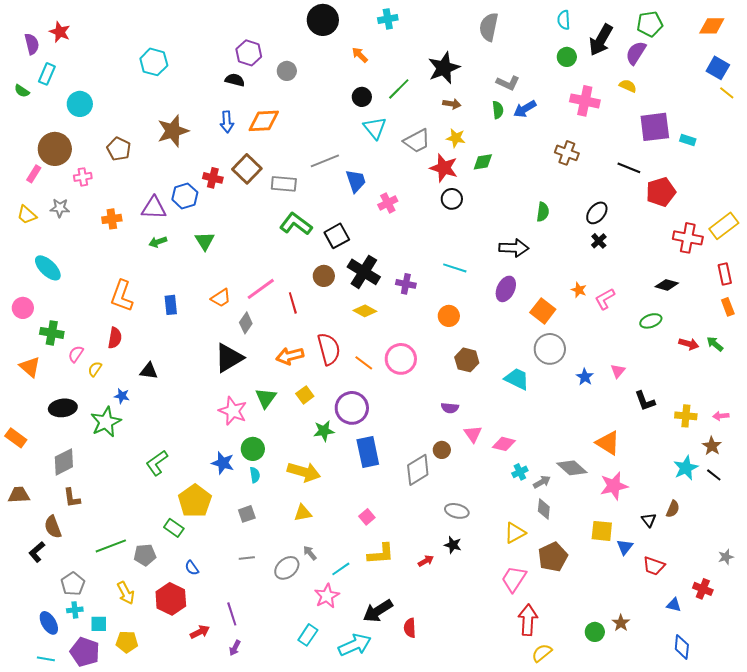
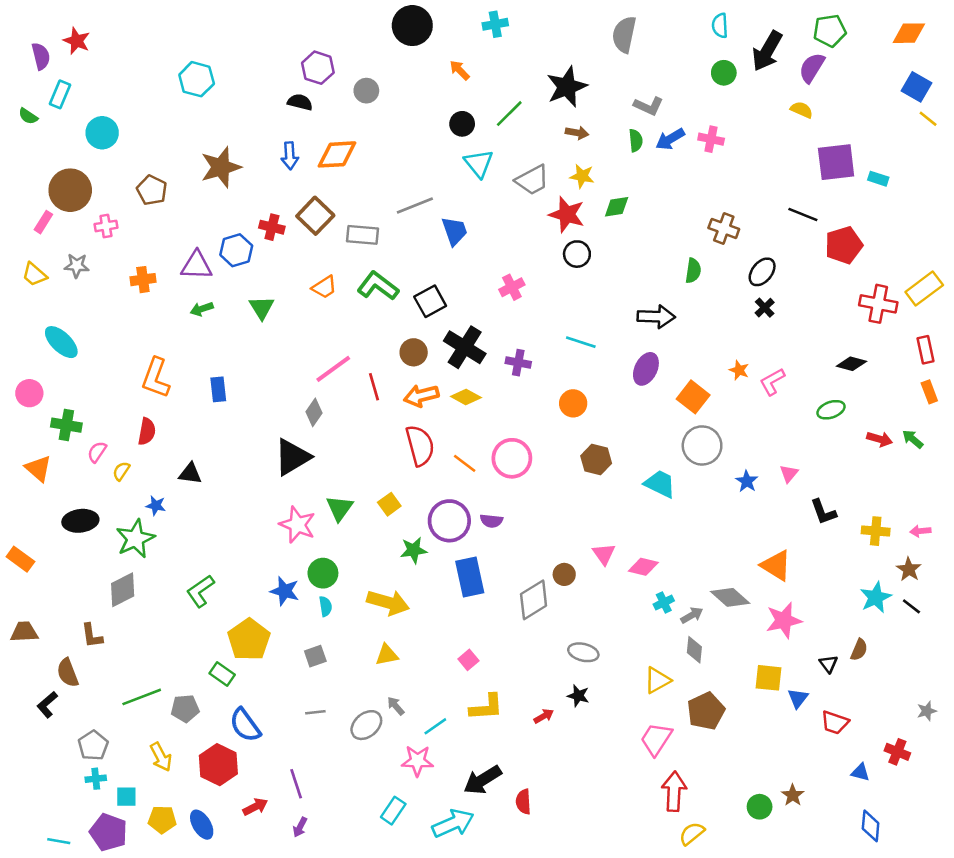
pink cross: (585, 101) -> (711, 139), moved, size x0.7
brown cross: (567, 153) -> (724, 228), moved
pink cross: (388, 203) -> (512, 287), moved
orange trapezoid: (221, 298) -> (324, 287), moved
orange arrow: (290, 356) -> (421, 396), moved
purple semicircle: (450, 408) -> (491, 521), moved
gray diamond: (64, 462) -> (123, 590), moved
blue semicircle: (192, 568) -> (245, 725), size x1.8
pink star: (327, 596) -> (417, 761), turned 30
blue ellipse: (49, 623) -> (202, 825), moved

